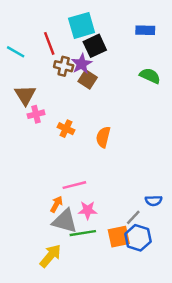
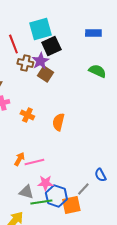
blue semicircle: (154, 201) -> (100, 175), turned 64
orange arrow: (56, 204) -> (19, 159), moved
gray triangle: (65, 221) -> (26, 192), size x0.7
blue hexagon: (138, 238) -> (56, 196), moved

